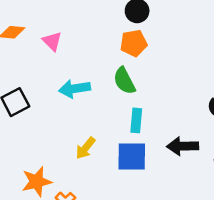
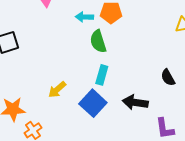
cyan arrow: (75, 89) -> (84, 17), moved, size x0.7
blue square: (132, 157) -> (93, 103), turned 32

